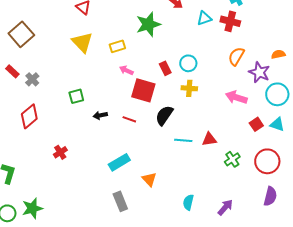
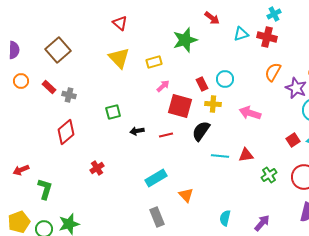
pink arrow: (126, 70) -> (163, 86), turned 112
gray cross: (32, 79) -> (69, 95), turned -32
yellow cross: (189, 88) -> (213, 104), moved
pink arrow: (236, 97) -> (250, 113), moved
red line: (129, 119) -> (166, 135), turned -32

